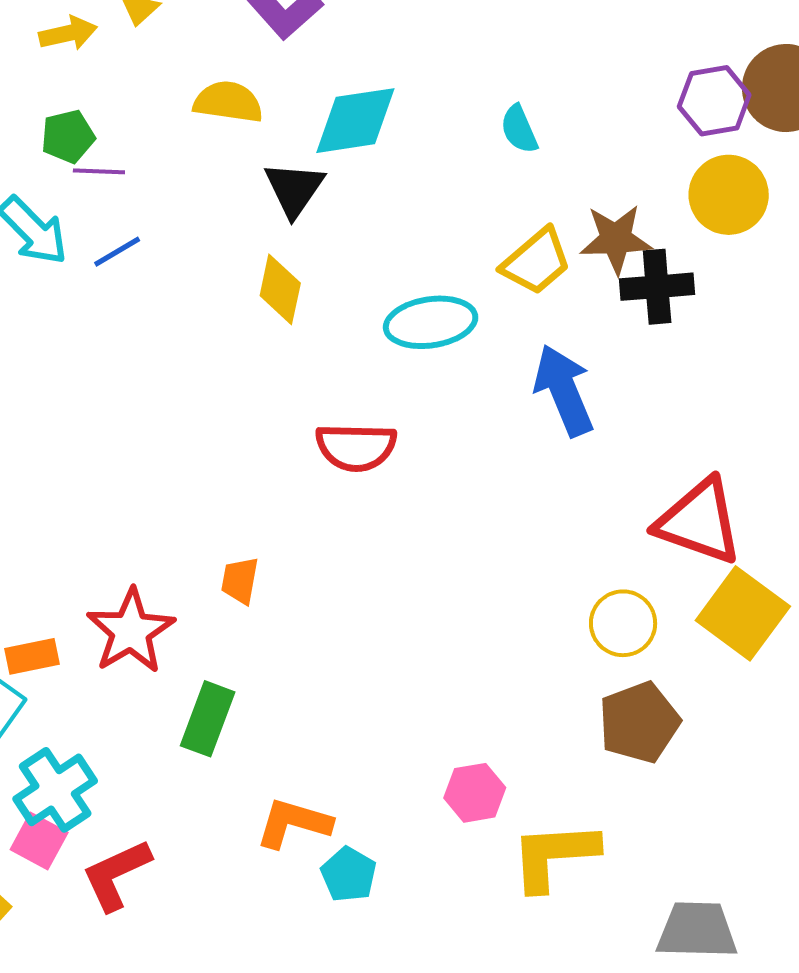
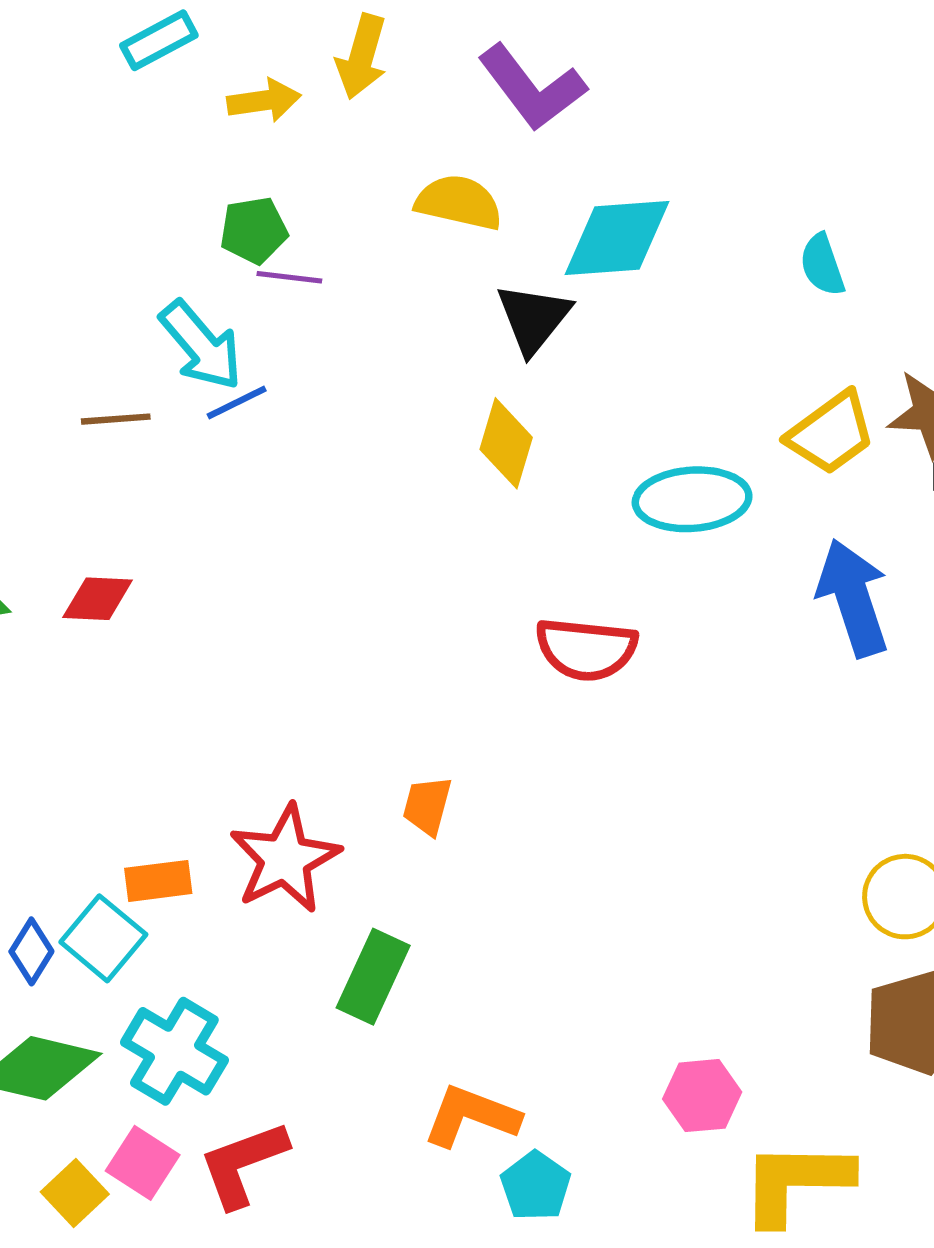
blue line: (117, 252) -> (237, 403), moved
cyan cross: (55, 790) -> (174, 1051), turned -30
pink square: (39, 841) -> (143, 1163), moved

